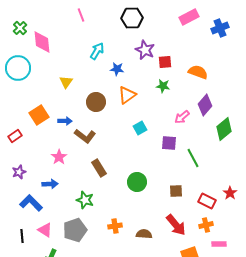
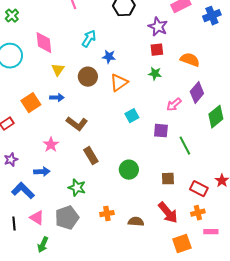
pink diamond: (42, 42) -> (44, 43), moved
purple star: (145, 50) -> (158, 27), moved
brown circle: (96, 102) -> (88, 77), moved
blue arrow: (65, 121) -> (57, 98), moved

